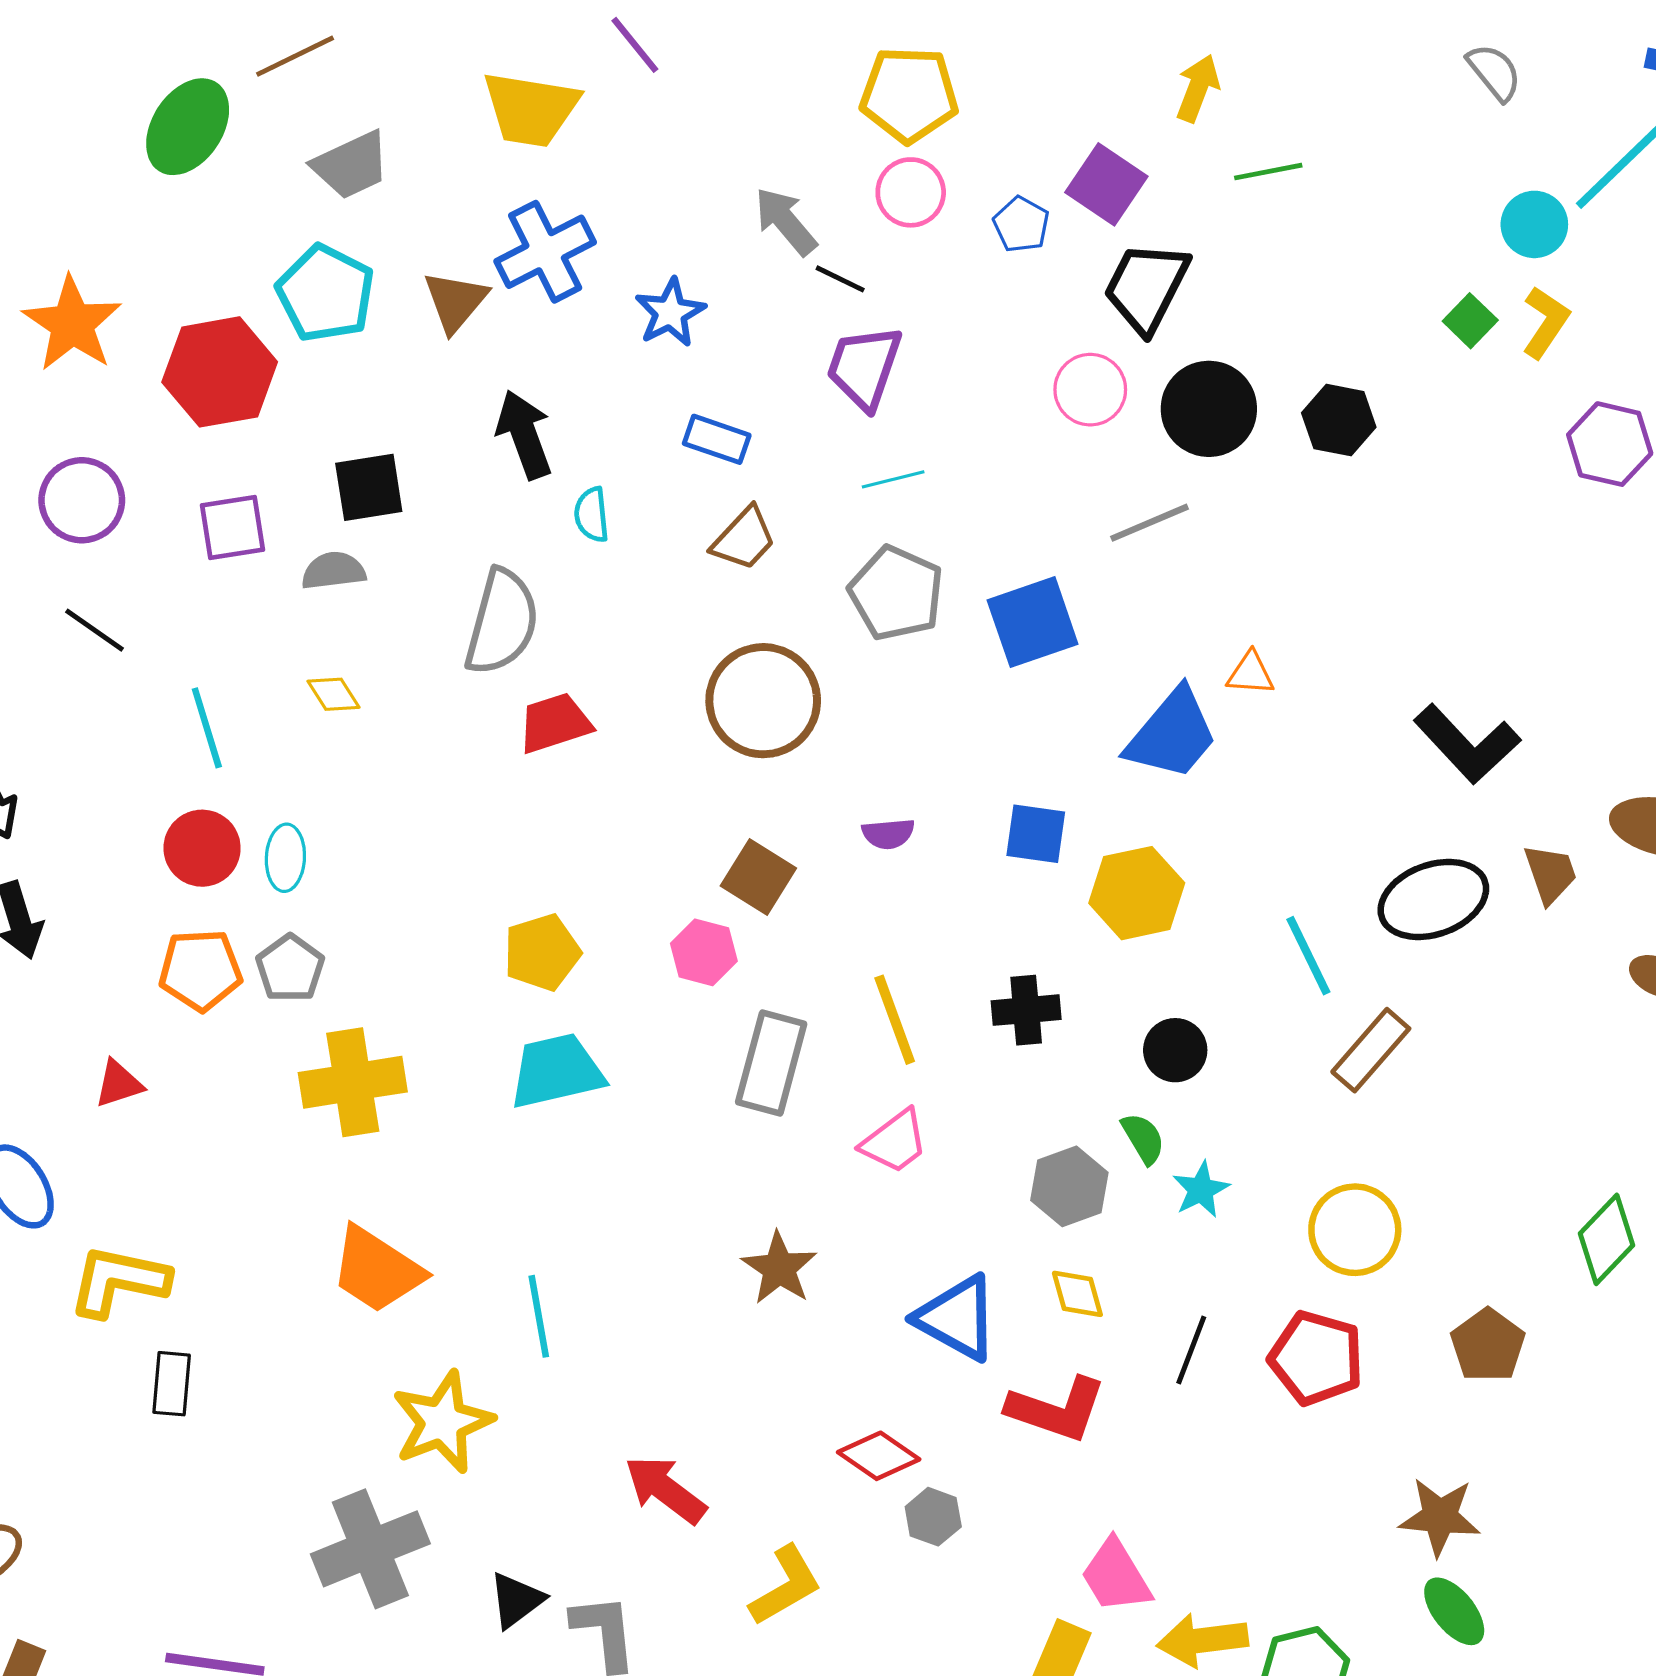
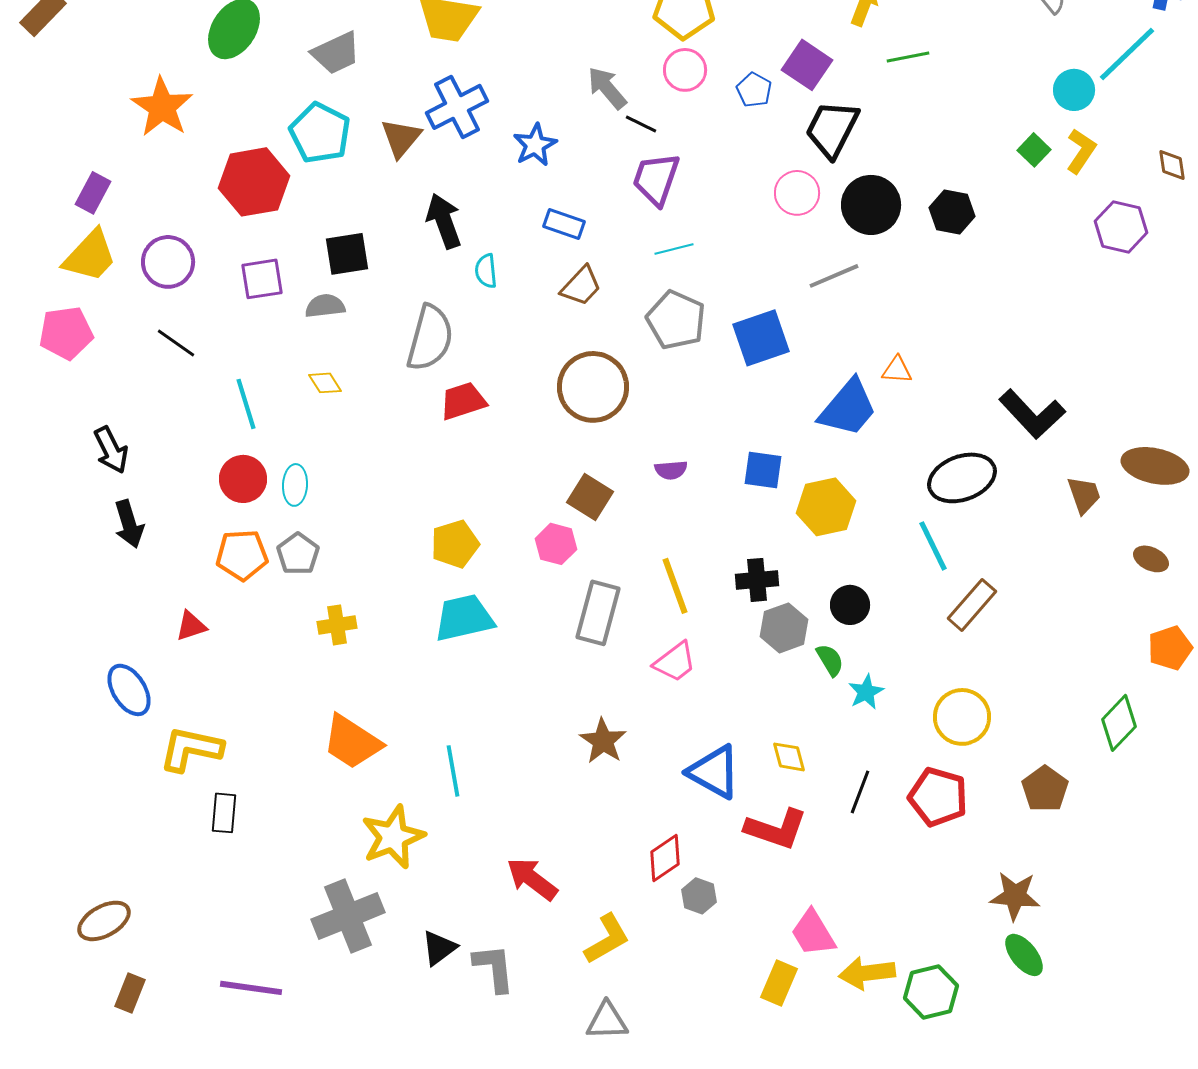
orange star: (72, 324) -> (162, 107), moved
black ellipse: (1433, 899) -> (962, 478), moved
yellow cross: (353, 1082) -> (337, 625), size x0.6
gray hexagon: (1069, 1186) -> (784, 628), moved
red diamond: (879, 1456) -> (665, 858), turned -69

